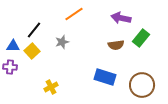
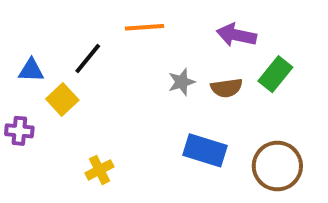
orange line: (74, 14) -> (144, 27), turned 30
black line: (34, 30) -> (88, 58), moved
gray star: (62, 42) -> (182, 82), moved
blue triangle: (13, 46) -> (31, 70), moved

